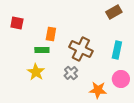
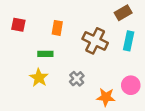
orange rectangle: (51, 34) -> (57, 28), moved
brown cross: (81, 49) -> (95, 41), moved
cyan rectangle: (117, 50) -> (129, 41), moved

